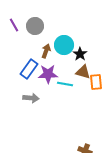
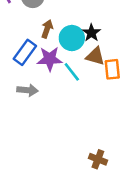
cyan circle: (64, 45) -> (72, 38), moved
cyan line: (65, 84) -> (72, 72), turned 42

